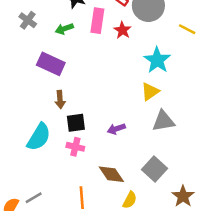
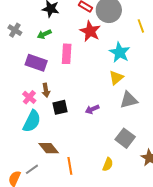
pink rectangle: (97, 21) -> (67, 54), moved
yellow line: (187, 29) -> (141, 26), turned 48
red star: (122, 30) -> (90, 31), size x1.5
pink cross: (75, 147) -> (29, 97), moved, turned 32
brown diamond: (111, 174) -> (49, 148), moved

